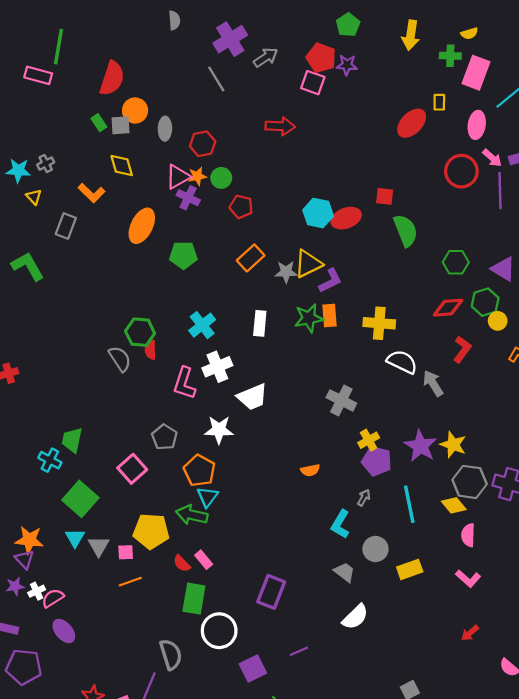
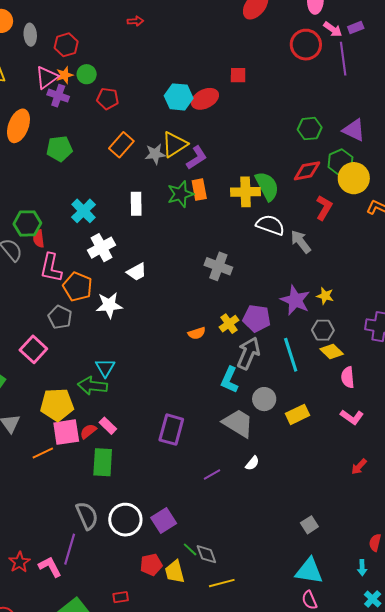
red arrow: (280, 126) -> (135, 21), size x0.6
green semicircle: (406, 231) -> (267, 186), moved
yellow circle: (498, 321) -> (354, 178), size x1.8
pink L-shape: (184, 383) -> (51, 268), moved
white trapezoid: (252, 397) -> (137, 272), size x0.7
yellow cross: (369, 440) -> (229, 324), moved
yellow star: (453, 445) -> (325, 296), size x0.7
orange pentagon: (199, 471) -> (78, 287), moved
gray hexagon: (470, 482) -> (323, 330), moved, size x0.7
gray arrow: (364, 498) -> (248, 353), size x2.0
pink square: (126, 552) -> (66, 432), moved, size x1.8
red semicircle: (182, 563) -> (88, 431), turned 102
gray trapezoid: (344, 572) -> (238, 423), size x1.6
purple rectangle: (271, 592) -> (171, 430), moved
white semicircle: (355, 617) -> (252, 463), size x0.6
white circle: (219, 631) -> (125, 520), moved
purple line: (299, 651) -> (212, 474), moved

